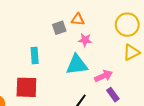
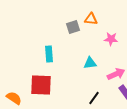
pink star: (85, 40) -> (111, 39), moved
cyan triangle: (77, 65) -> (90, 63), size x0.6

